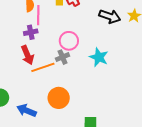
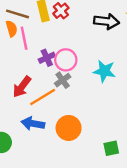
purple cross: (31, 32) -> (47, 58), moved
red arrow: (27, 55) -> (22, 87), turned 72
blue arrow: (27, 110) -> (33, 124), moved

